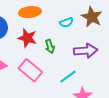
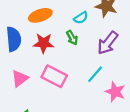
green arrow: (50, 46) -> (72, 38), moved
purple arrow: (86, 51) -> (108, 43), turned 145

